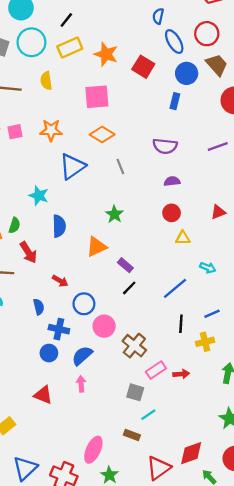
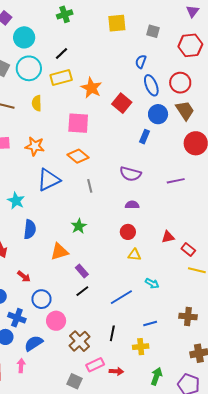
black line: (181, 324) -> (112, 333), moved
pink arrow: (81, 384) -> (21, 366), moved

